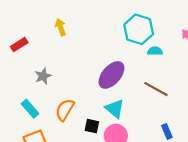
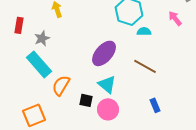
red rectangle: (19, 45) -> (19, 25), turned -49
gray star: (43, 76) -> (42, 38), moved
cyan rectangle: (30, 109) -> (39, 64), moved, size x1.5

